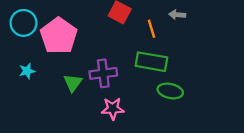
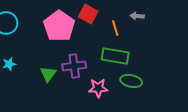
pink pentagon: (59, 36) -> (59, 26), moved
pink star: (113, 109) -> (98, 88), moved

